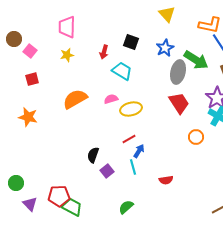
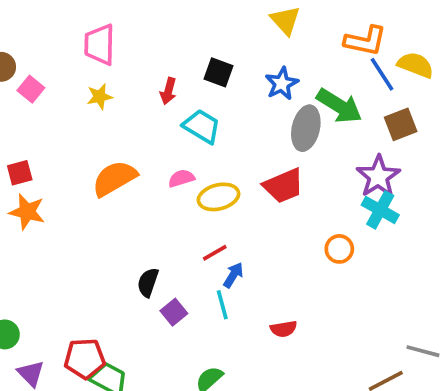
red square: (32, 79) -> (20, 173), moved
red trapezoid: (179, 103) -> (284, 186), moved, turned 100

